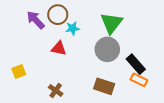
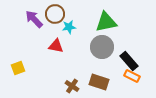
green triangle: (112, 23) -> (106, 22), turned 40
brown cross: (56, 91) -> (72, 86), moved

